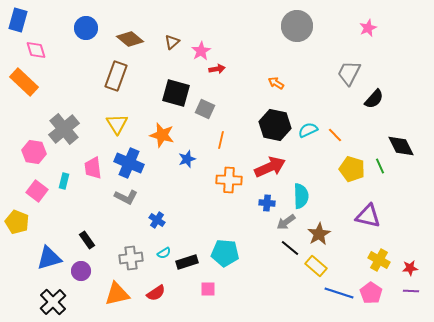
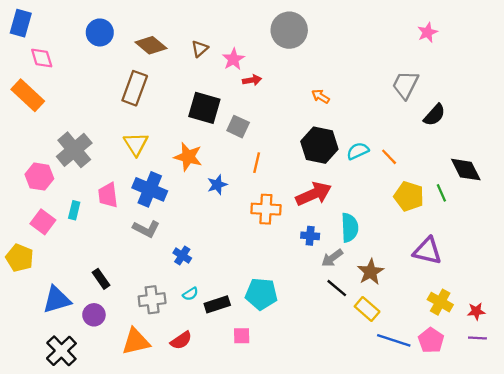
gray circle: (297, 26) -> (289, 30), moved

